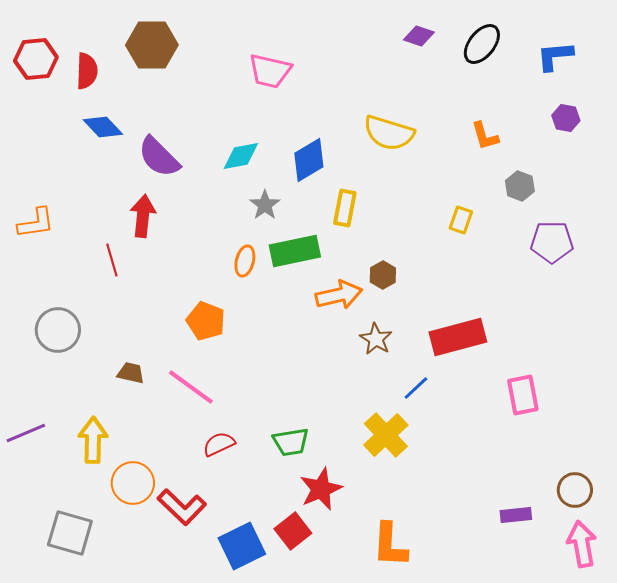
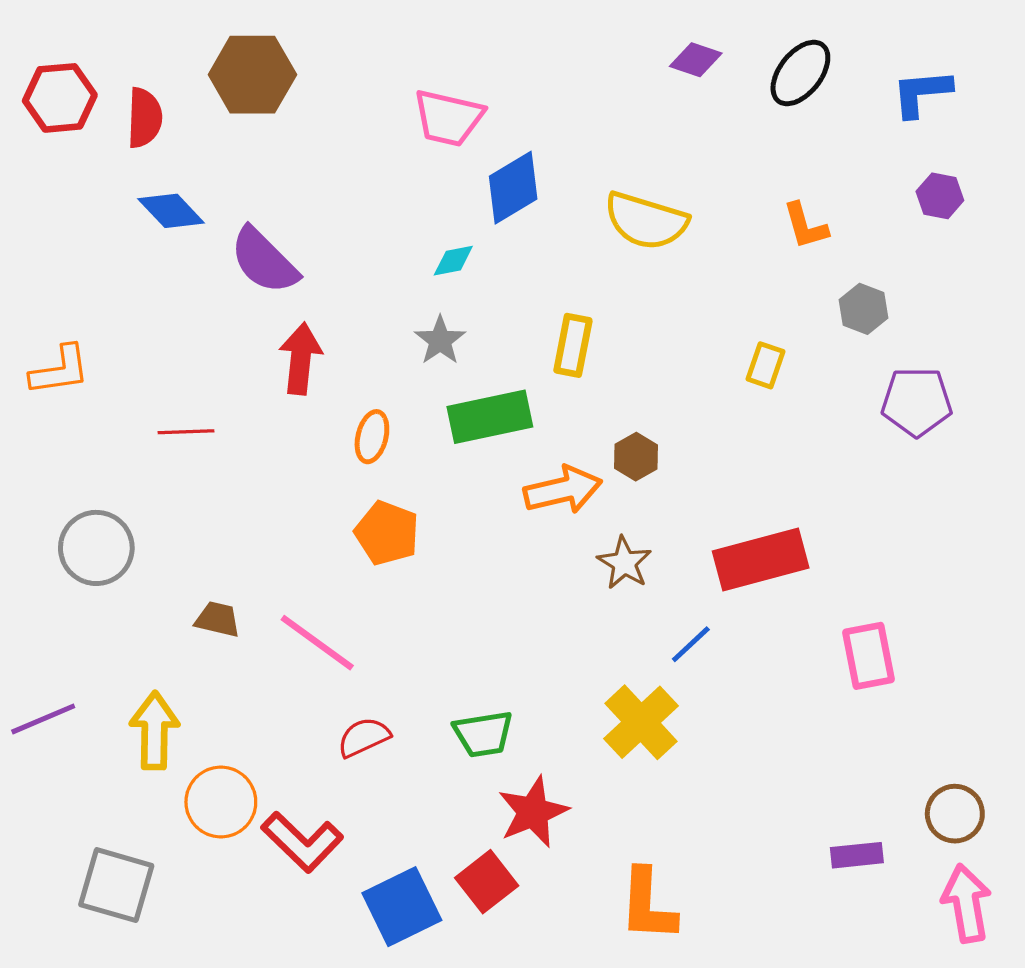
cyan diamond: (241, 156) -> (453, 261), moved, size x0.7
blue diamond: (309, 160) -> (513, 188), moved
red arrow: (143, 216) -> (301, 359), moved
red line: (112, 260) -> (186, 432), turned -76
orange ellipse: (245, 261) -> (372, 437), moved
orange pentagon: (206, 321) -> (387, 533), moved

